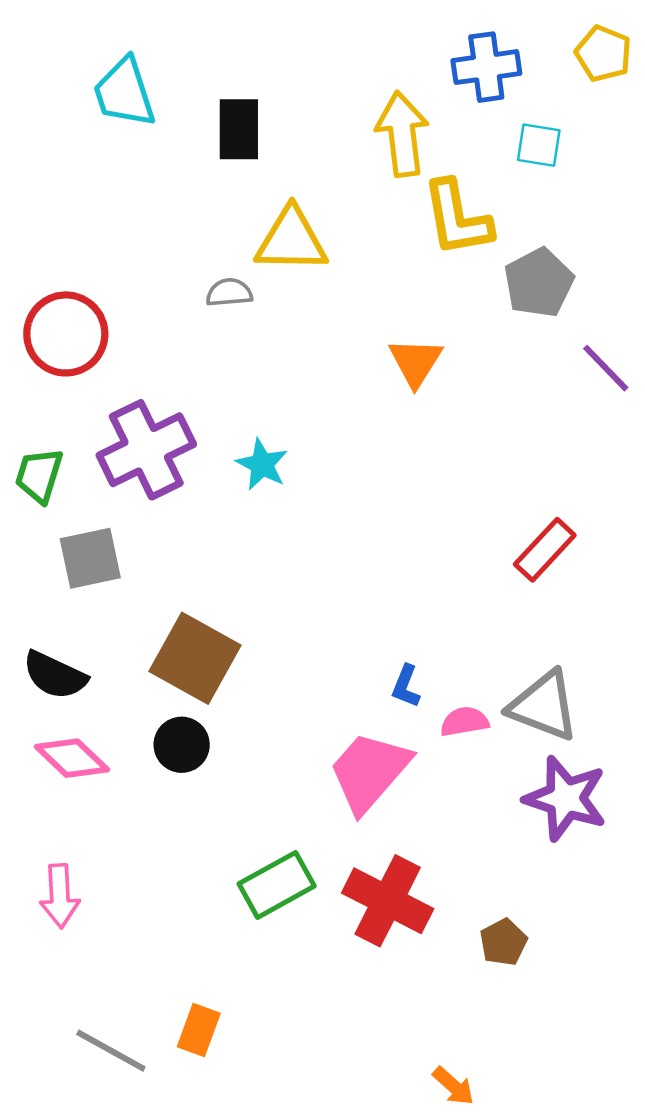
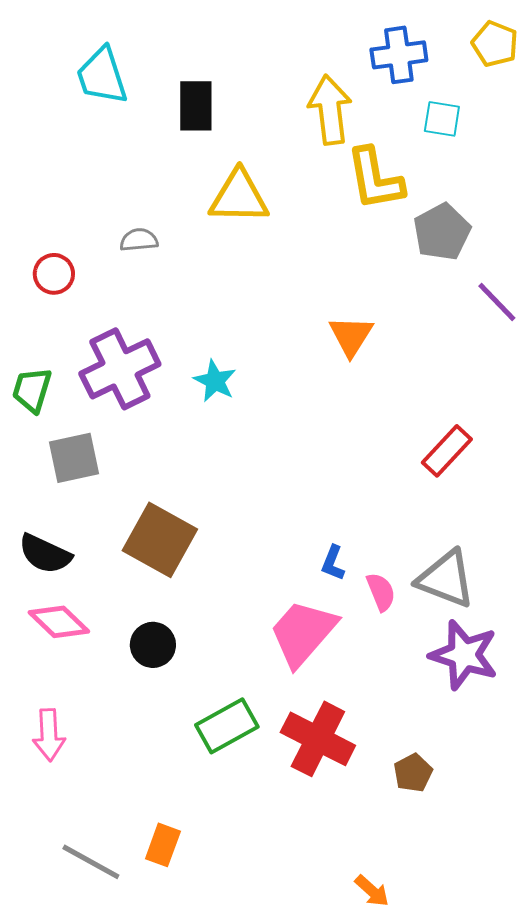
gray semicircle: (229, 293) -> (139, 240), moved
red circle: (66, 334) -> (54, 274), size x0.6
orange triangle: (416, 362) -> (351, 336), moved
pink semicircle: (464, 722) -> (381, 592), turned 78
black circle: (182, 745) -> (153, 645), moved

